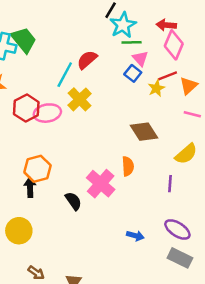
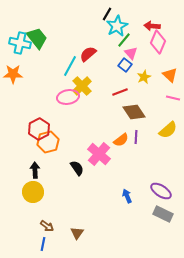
green line: (132, 42) -> (124, 40), turned -49
red line: (168, 76) -> (120, 92), moved
orange triangle: (189, 86) -> (170, 75), turned -35
red hexagon: (26, 108) -> (39, 129), moved
pink ellipse: (47, 113) -> (68, 97), moved
orange semicircle: (128, 166) -> (121, 140), turned 56
purple line: (170, 184) -> (136, 137), moved
black arrow: (30, 187) -> (35, 170), moved
blue arrow: (135, 236) -> (127, 196), turned -128

